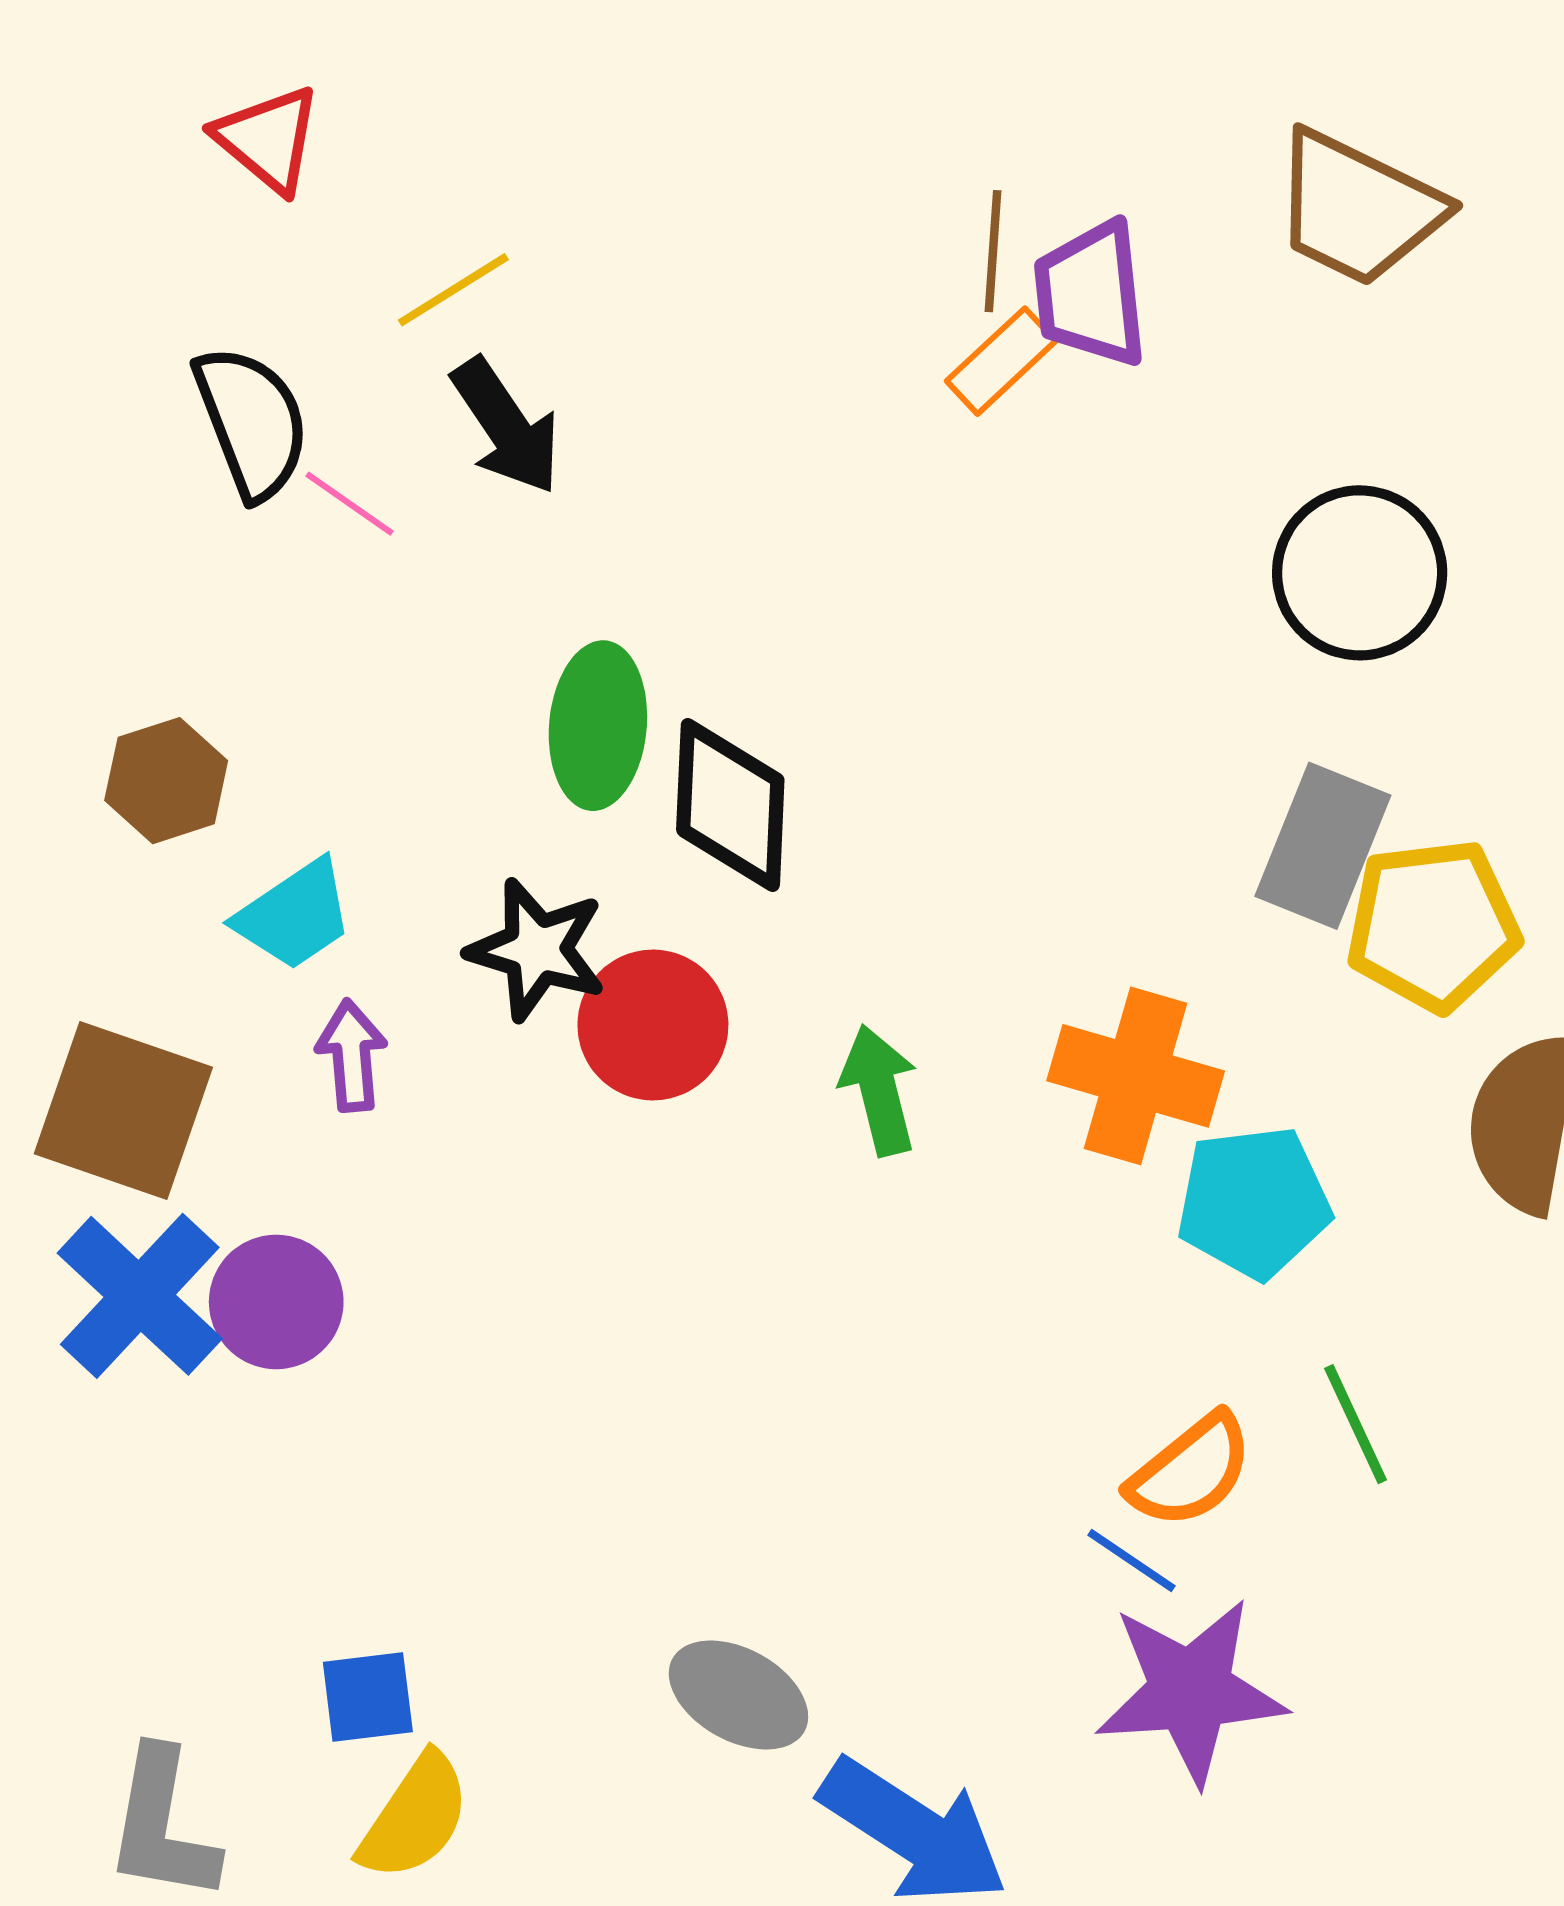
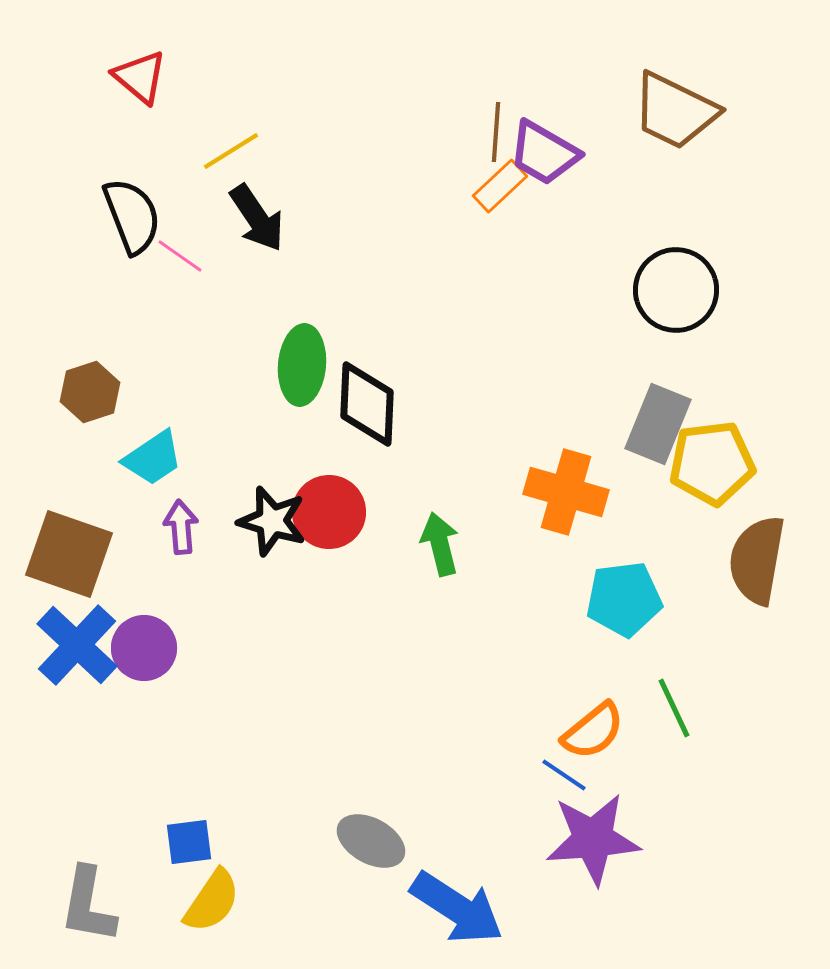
purple trapezoid: (1091, 294) -> (544, 153), turned -54
black star: (537, 950) -> (272, 521), moved
orange cross: (1136, 1076) -> (566, 492), moved

